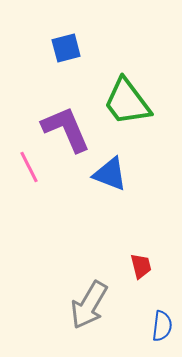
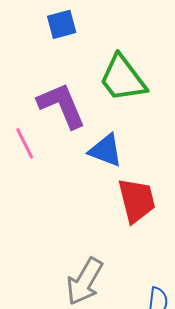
red trapezoid: (141, 266) -> (137, 200), moved, size x1.8

